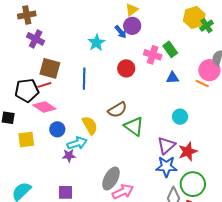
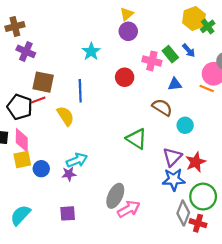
blue arrow: (121, 32) -> (189, 50), moved
black pentagon: (27, 90) -> (20, 107), turned 30
pink diamond: (44, 107) -> (22, 140), moved, turned 60
brown semicircle: (117, 110) -> (162, 107), moved, turned -114
yellow semicircle: (90, 125) -> (65, 116), moved
blue circle: (57, 129) -> (41, 169), moved

